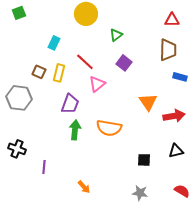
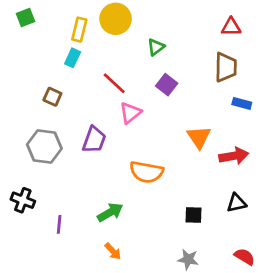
yellow rectangle: (59, 73) -> (79, 30), moved
gray hexagon: (19, 98) -> (44, 146), moved
green arrow: (75, 130) -> (110, 212), moved, turned 54

